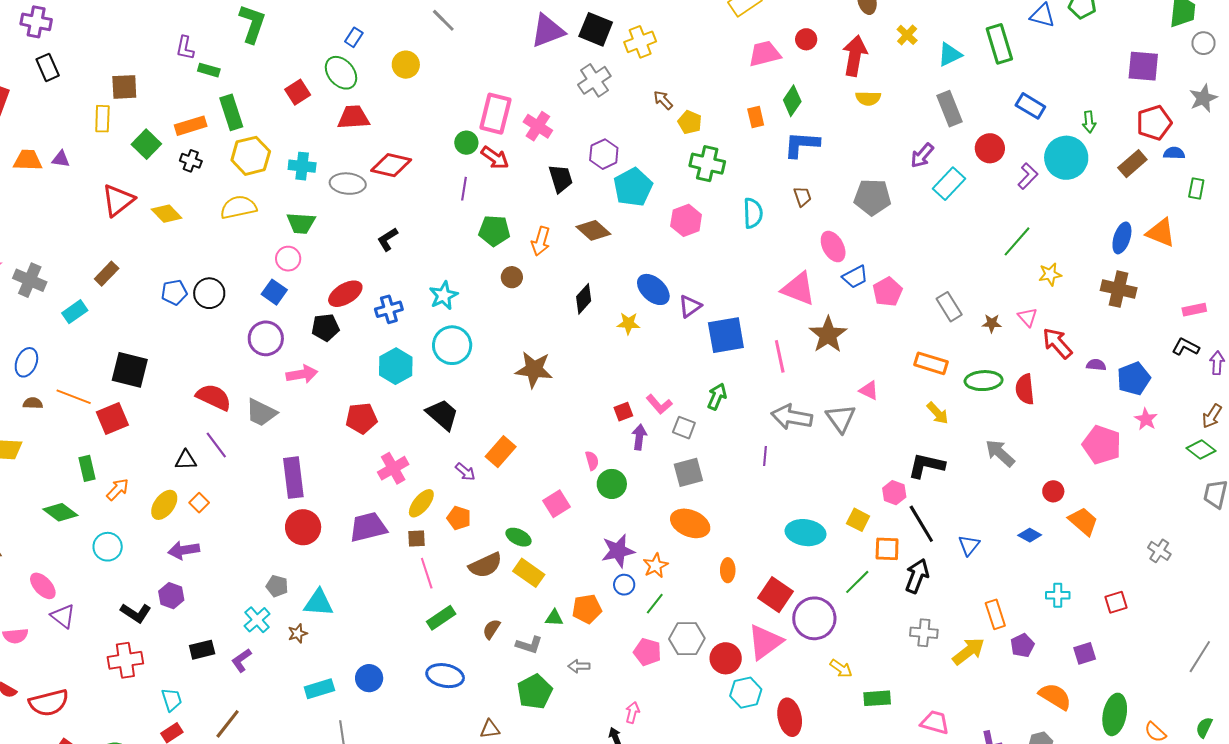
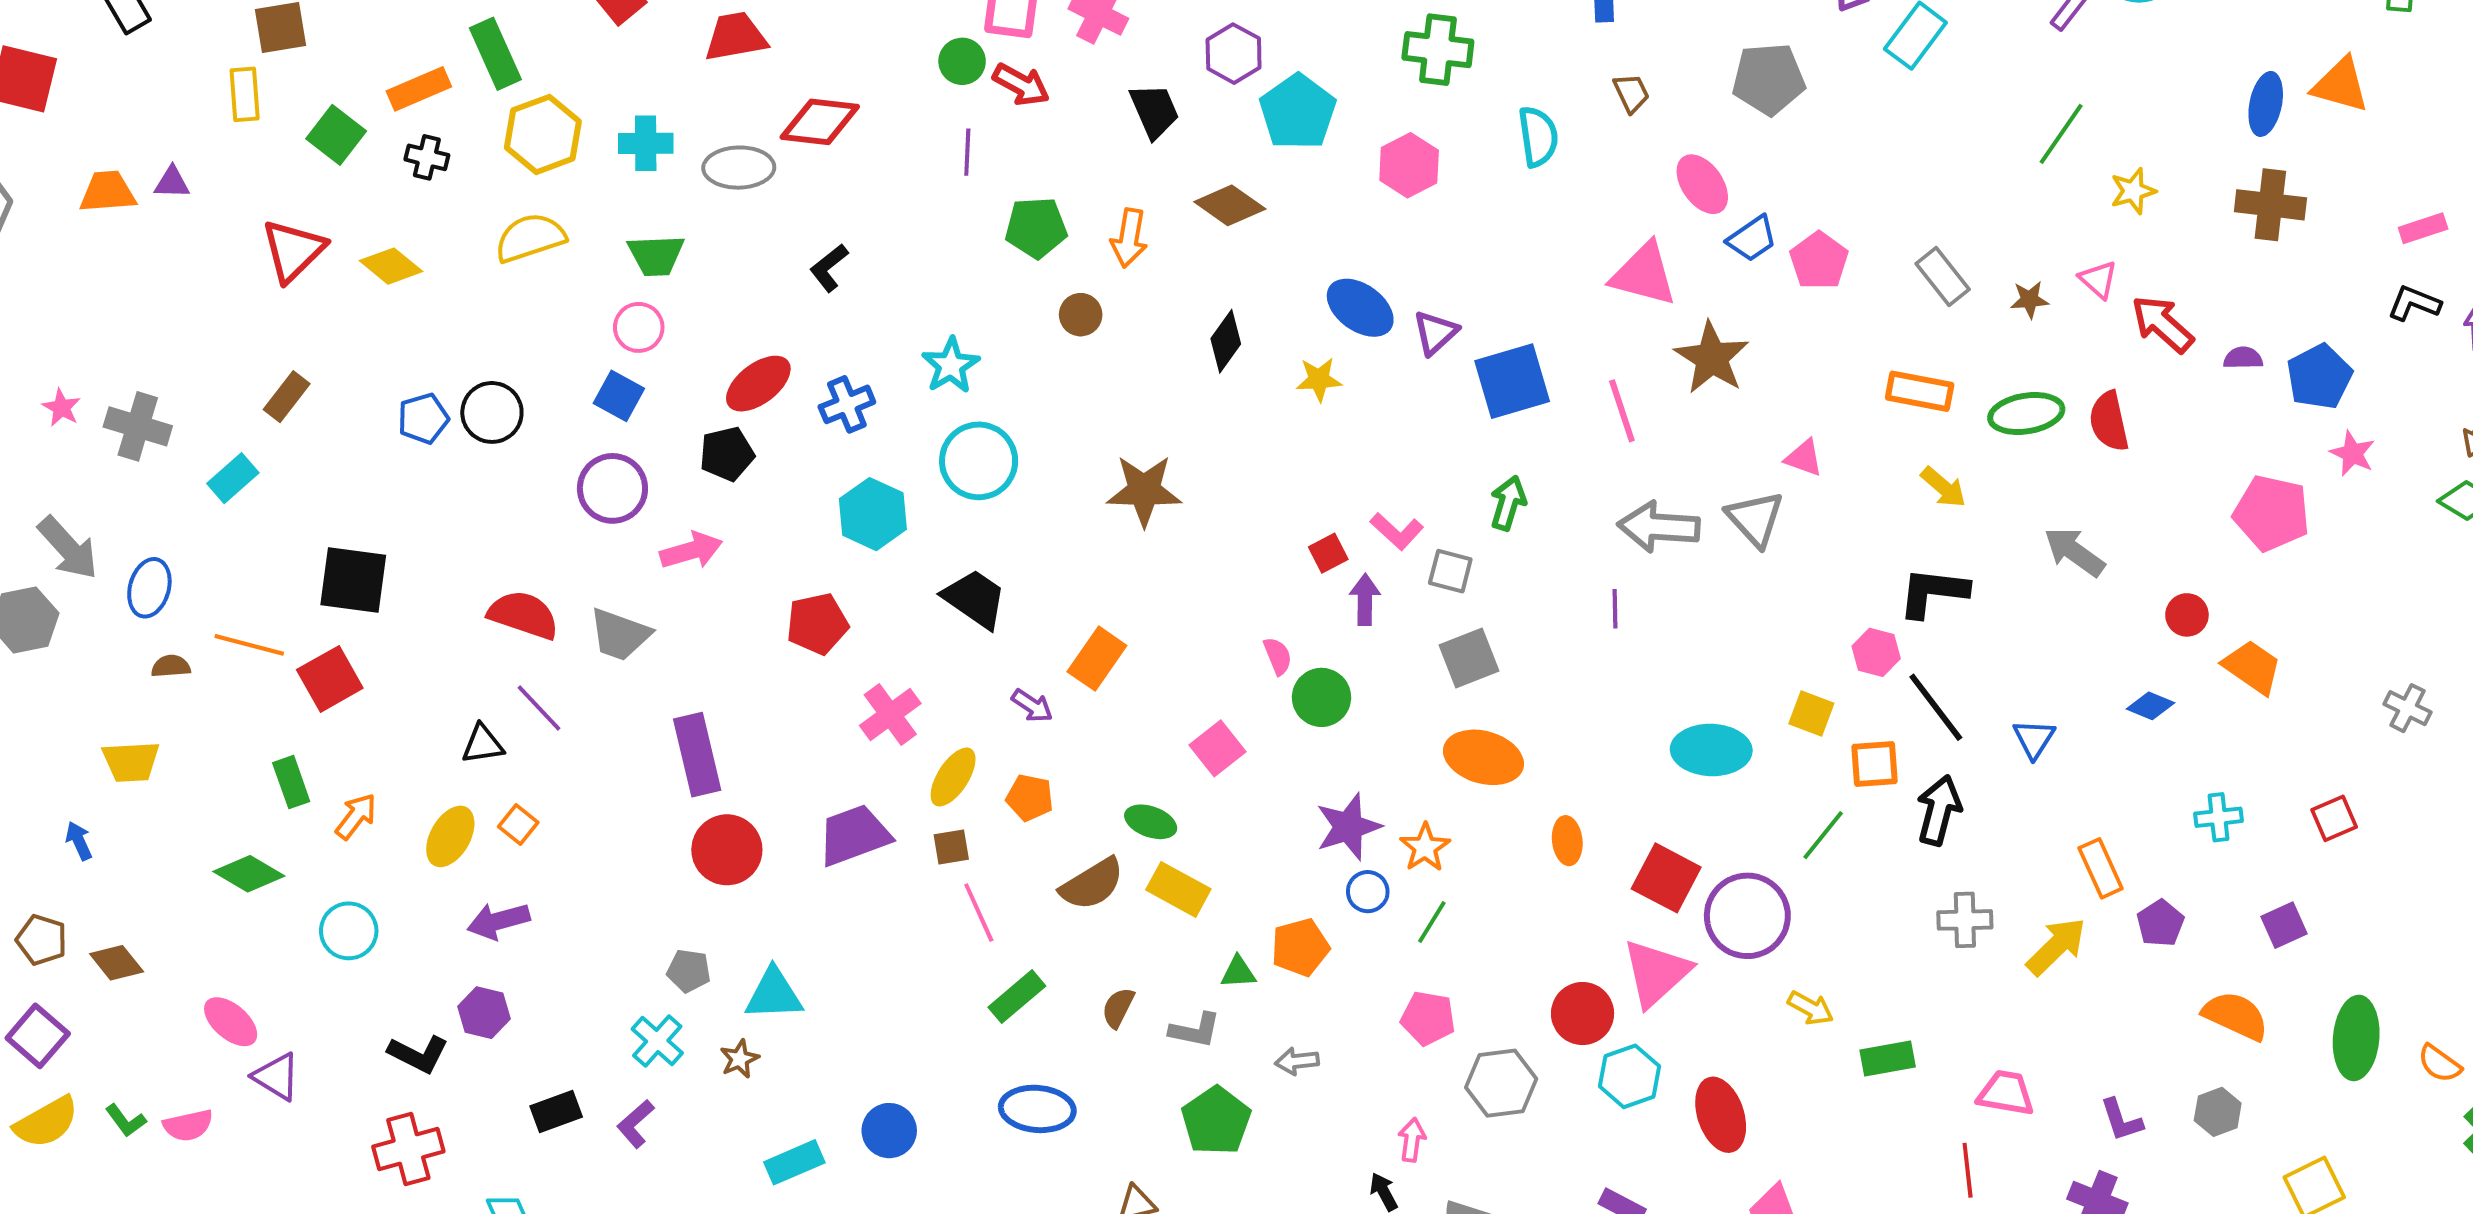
gray hexagon: (687, 639) -> (1501, 1083), moved

